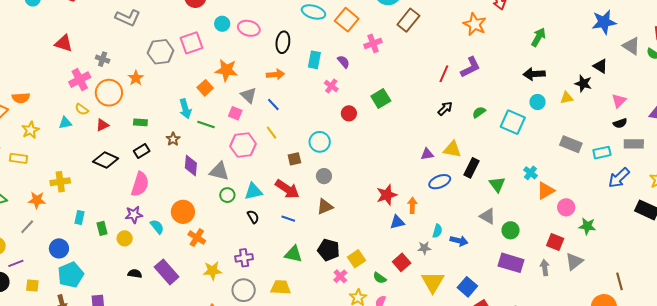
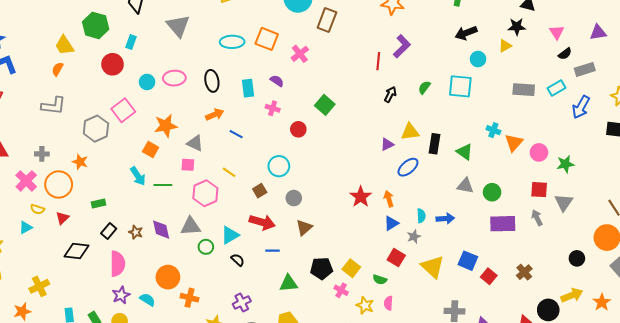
blue line: (273, 105) -> (236, 134), moved
brown star: (173, 139) -> (136, 232), moved
blue triangle: (397, 222) -> (391, 223), moved

